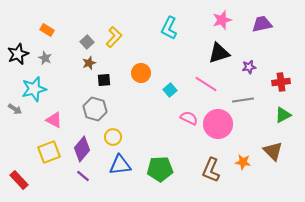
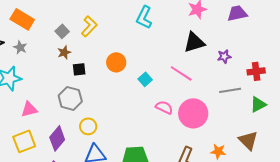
orange rectangle: (47, 30) -> (22, 19), size x1.6
gray line: (243, 100) -> (230, 90), moved
pink triangle: (54, 120) -> (29, 109), turned -42

